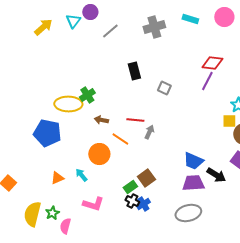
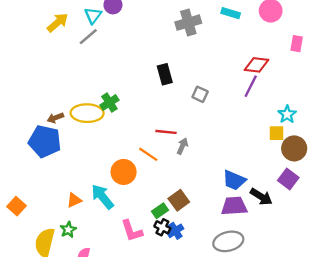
gray line: (110, 31) -> (88, 37), moved
brown arrow: (101, 120) -> (55, 118), moved, turned -32
blue pentagon: (47, 133) -> (45, 141), moved
cyan arrow: (81, 175) -> (102, 197), size x1.6
pink L-shape: (93, 204) -> (132, 231), moved, turned 55
green star: (52, 213) -> (68, 230), moved

